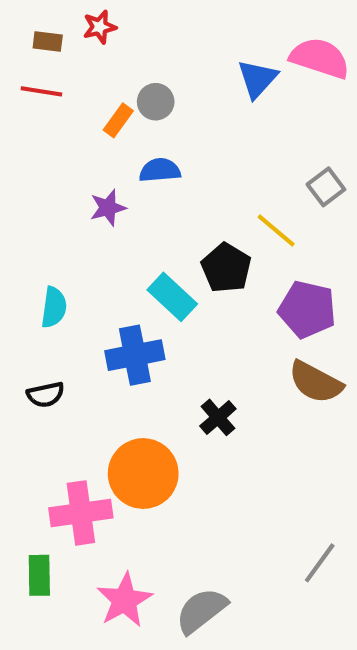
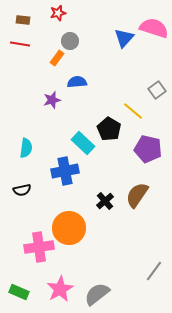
red star: (100, 27) -> (58, 13), moved
gray circle: (156, 102) -> (70, 41), moved
brown semicircle: (316, 382) -> (137, 195), moved, turned 96
green rectangle: (39, 575) -> (19, 292), moved, turned -66

